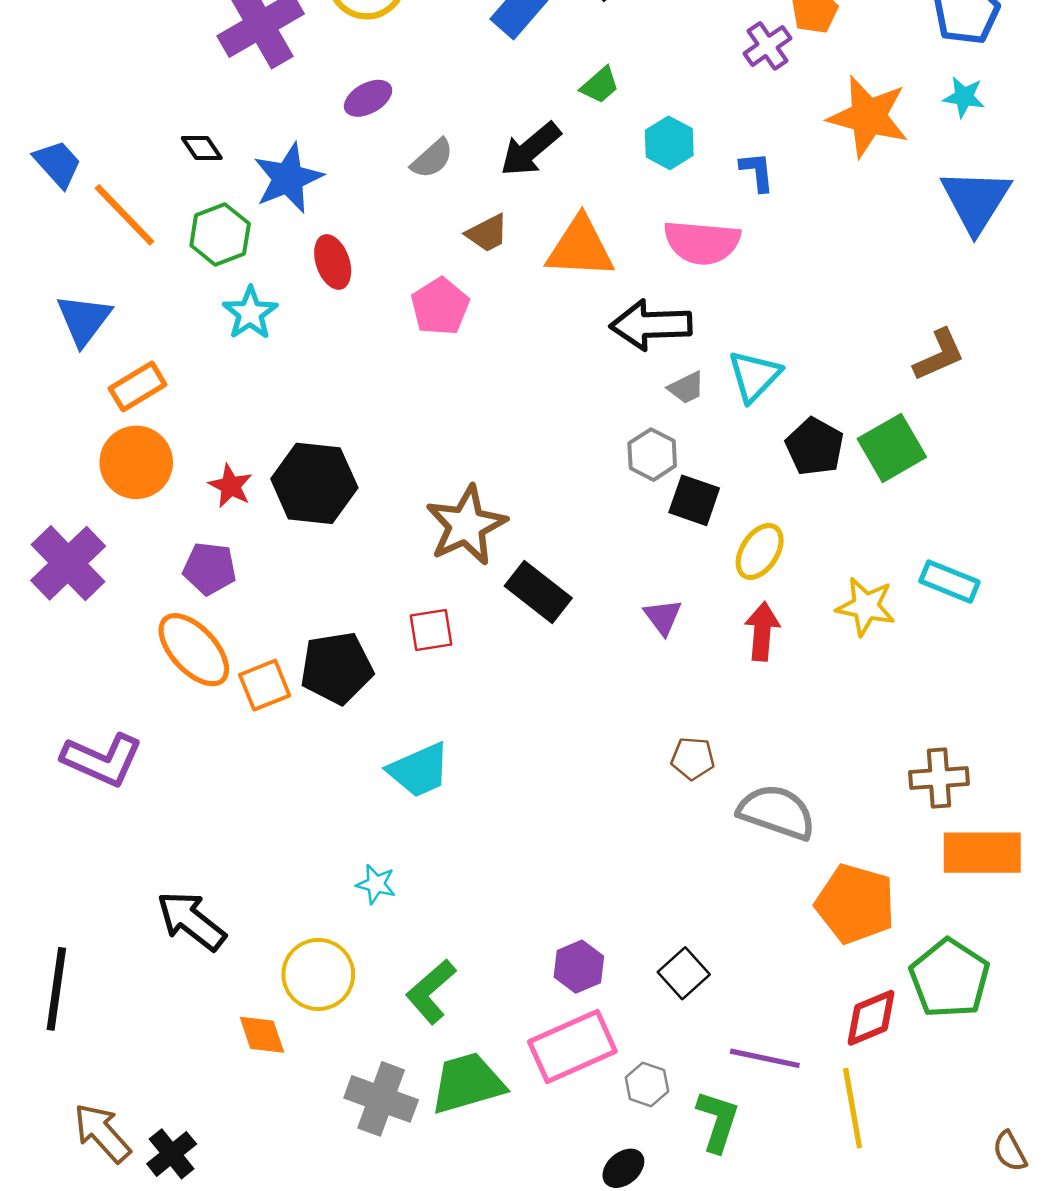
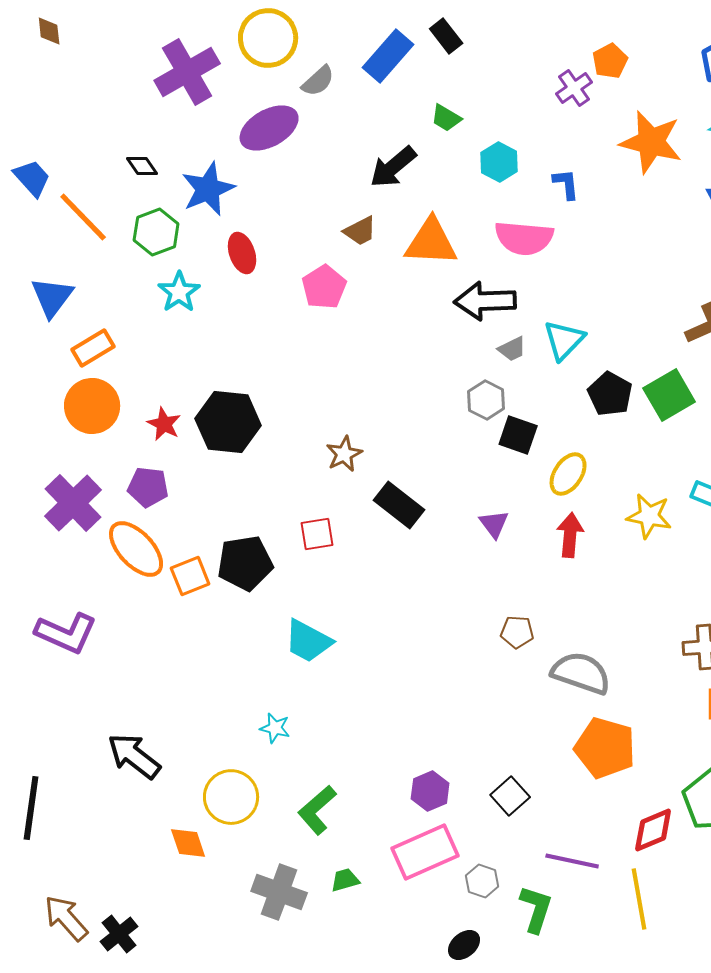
green trapezoid: (600, 85) -> (446, 118), turned 72
purple ellipse: (368, 98) -> (269, 128), size x1.6
gray semicircle: (432, 159) -> (318, 81), moved
brown star: (466, 525) -> (344, 454), size x0.6
purple cross: (68, 563) -> (73, 503), moved
cyan trapezoid: (419, 770) -> (308, 641), turned 52
orange pentagon: (855, 904) -> (605, 748), moved
green trapezoid: (468, 1083) -> (345, 880), size x0.5

